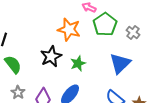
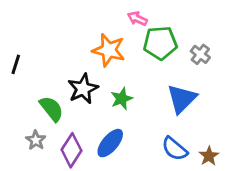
green pentagon: (105, 24) -> (160, 43), turned 30
green semicircle: (13, 64) -> (52, 109), moved

